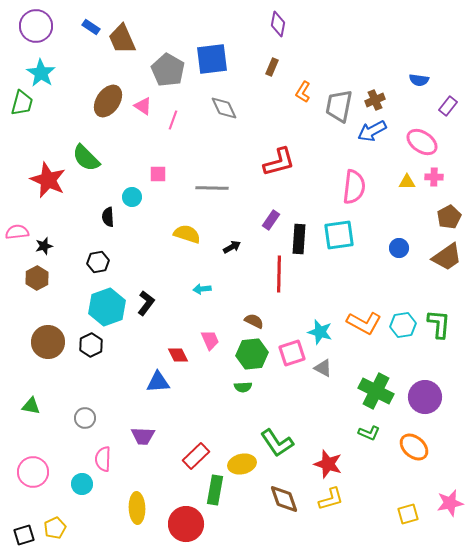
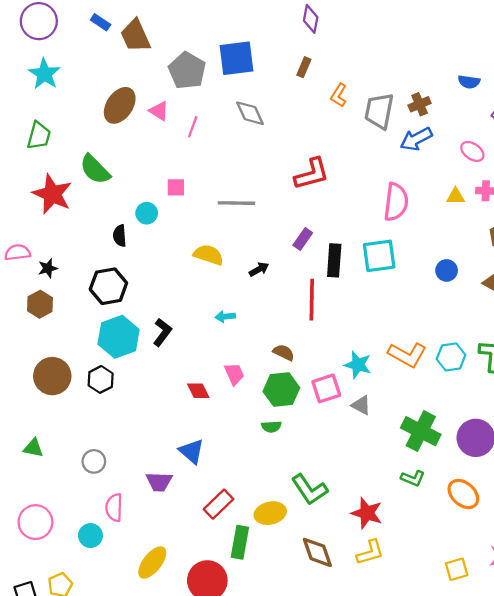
green trapezoid: (22, 103) -> (39, 136), moved
pink ellipse: (422, 142) -> (472, 151), size x0.7
black hexagon: (98, 262) -> (108, 286), size x1.5
blue triangle: (158, 382) -> (192, 451), moved, turned 45
yellow ellipse: (137, 508) -> (152, 563), turned 40

